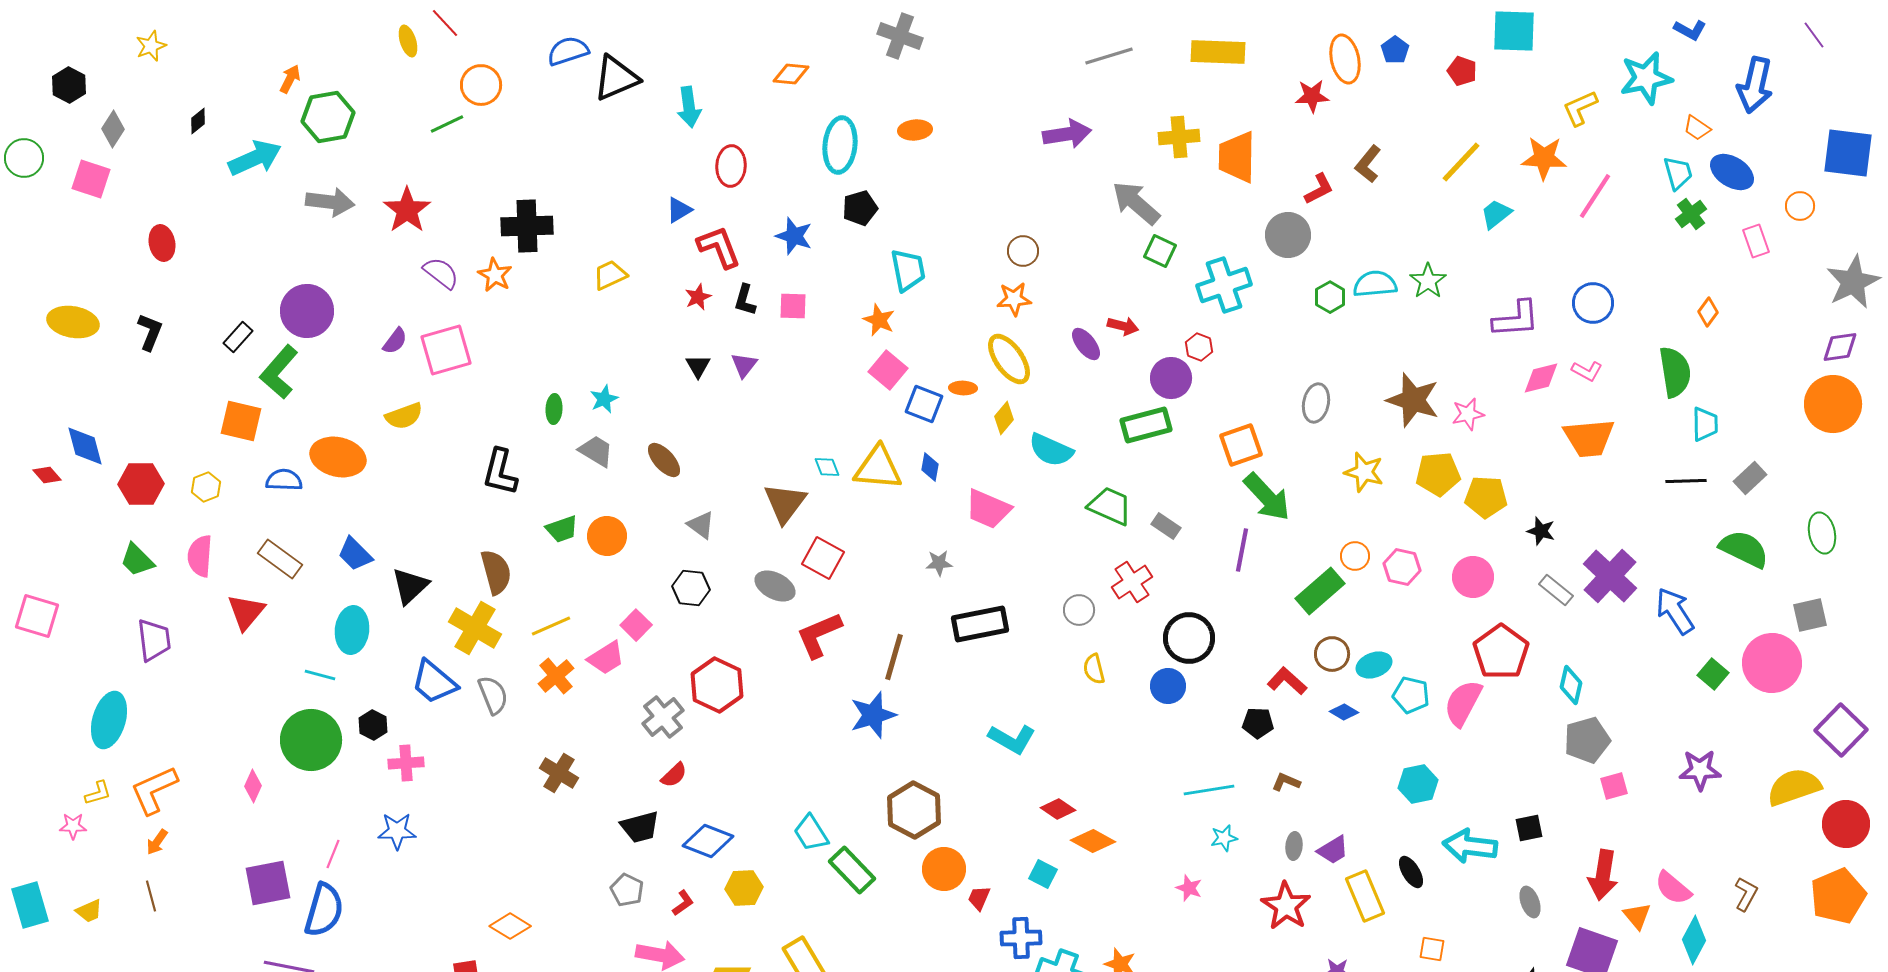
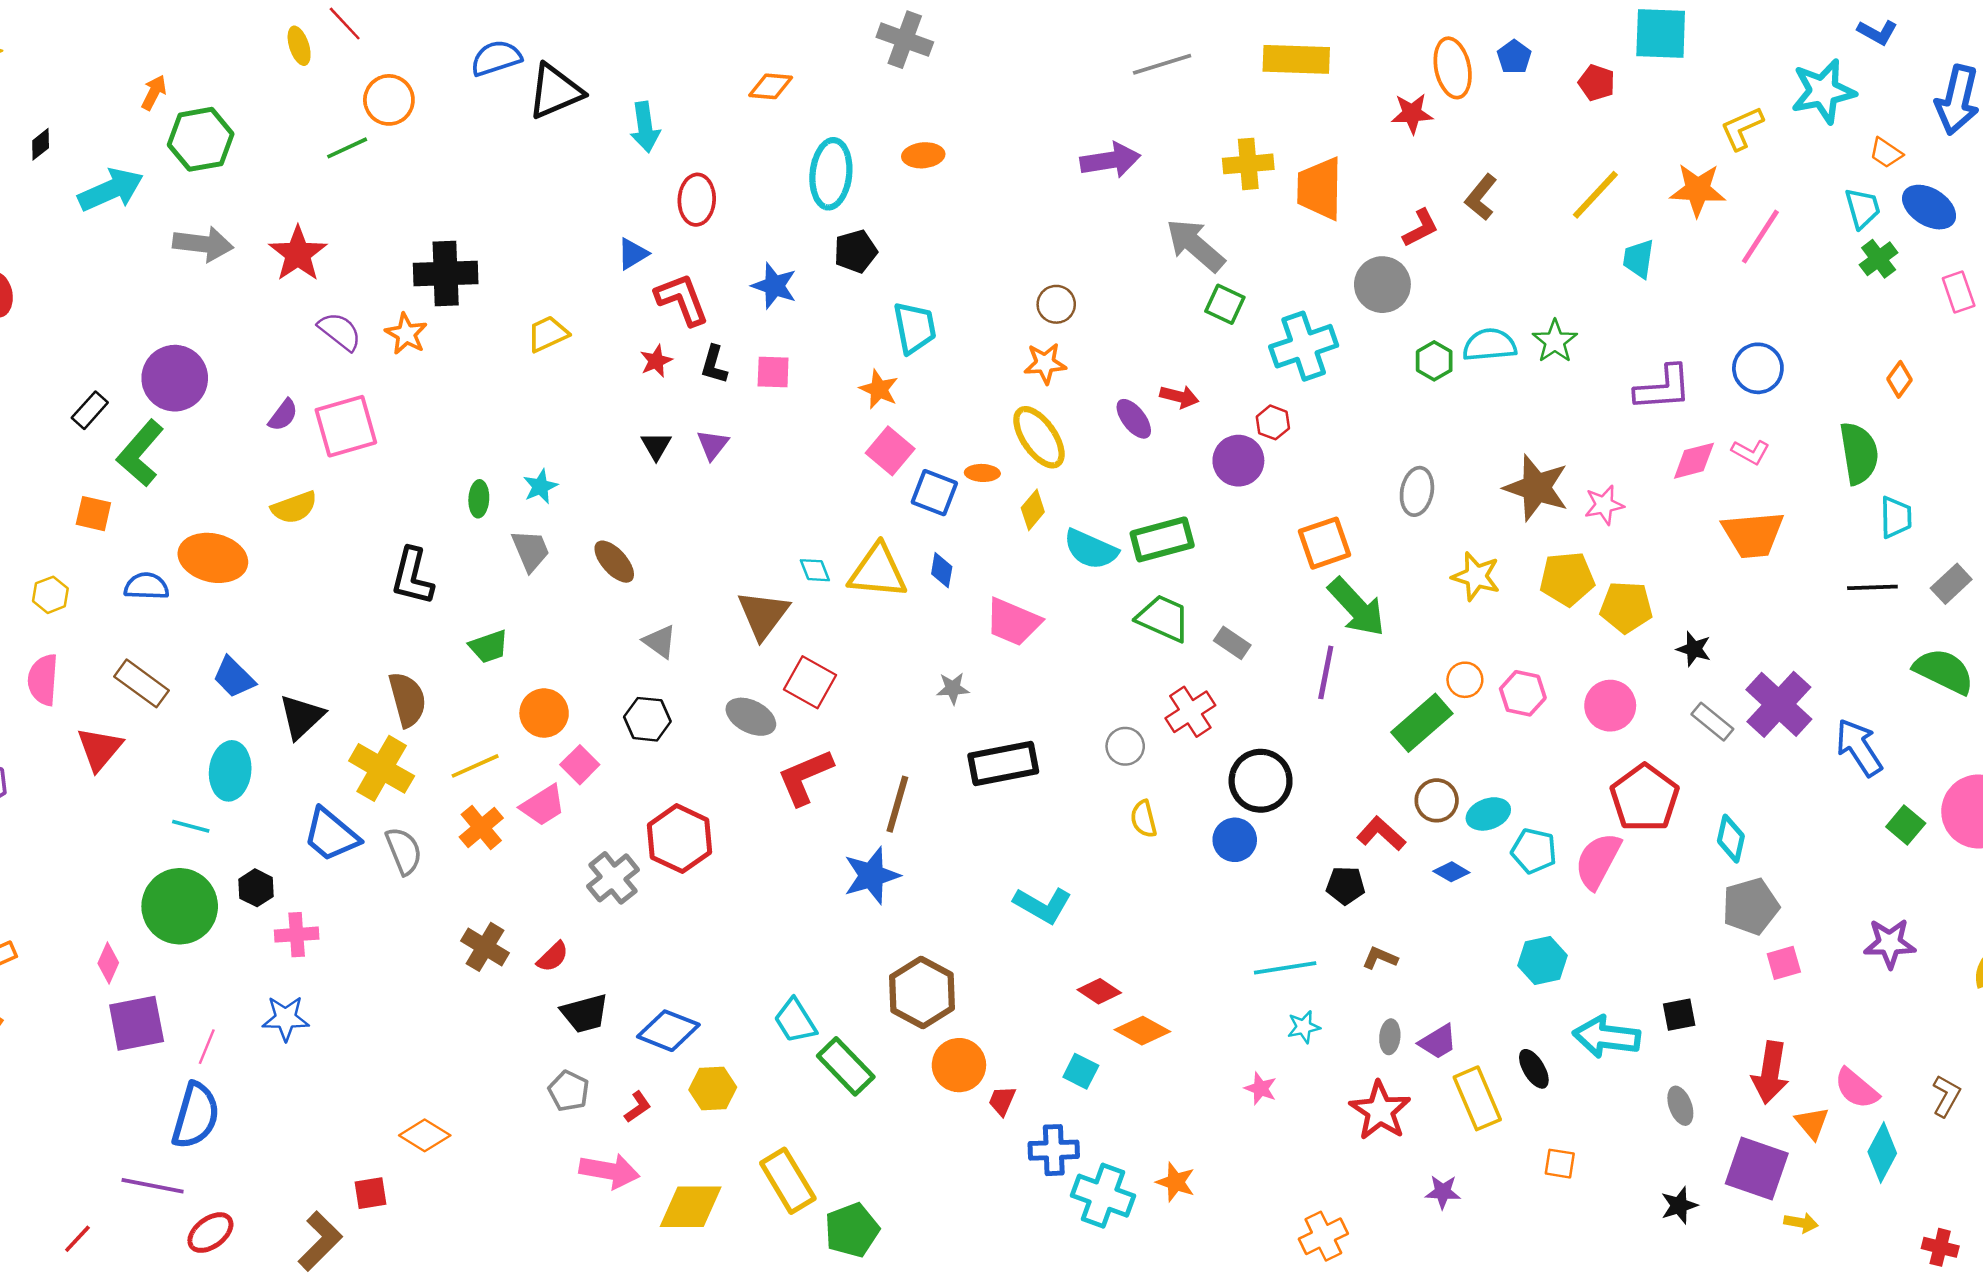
cyan trapezoid: (1496, 214) -> (1639, 259), turned -44
orange square: (241, 421) -> (93, 514), size x0.7
green rectangle: (1146, 425) -> (1162, 539), moved
gray trapezoid: (596, 451) -> (531, 551), turned 36
orange circle: (607, 536) -> (544, 713), moved
red semicircle: (674, 775) -> (553, 957), moved
purple square: (268, 883) -> (137, 1023), moved

